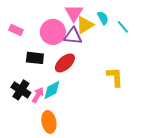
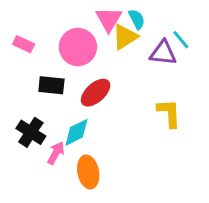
cyan semicircle: (103, 18) -> (137, 19), moved
purple triangle: (73, 36) -> (163, 53), moved
pink arrow: (38, 95) -> (56, 153), moved
orange ellipse: (49, 122) -> (88, 172), moved

